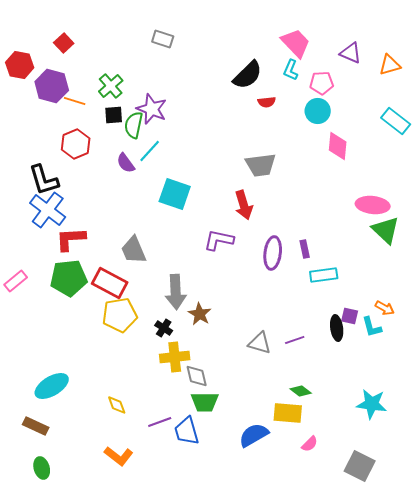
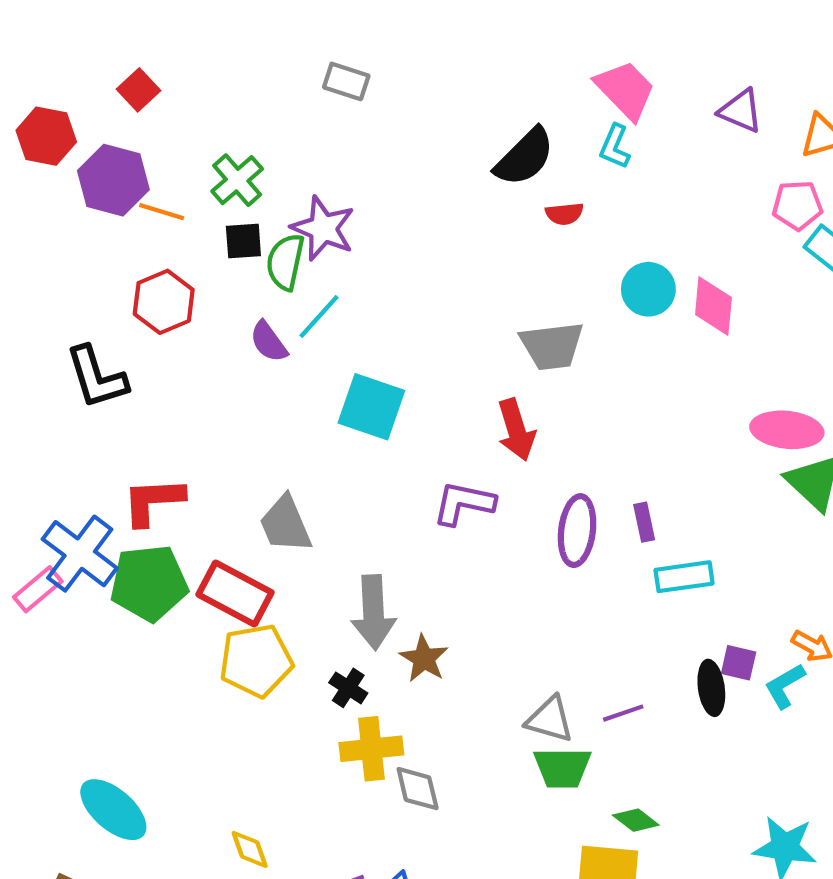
pink pentagon: (322, 83) -> (797, 205), moved
cyan circle: (318, 111) -> (648, 289), moved
blue cross: (48, 210) -> (80, 554), moved
cyan L-shape: (372, 327) -> (785, 686), turned 75
cyan ellipse: (52, 386) -> (113, 810), turned 72
green trapezoid: (205, 402) -> (562, 768), moved

